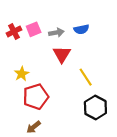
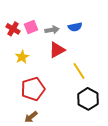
red cross: (14, 31) -> (13, 29), turned -32
red triangle: (62, 54) -> (57, 50), turned 30
yellow star: (22, 74) -> (22, 57), moved

